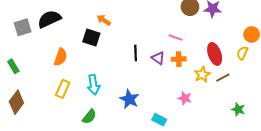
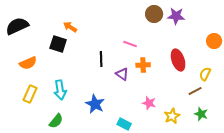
pink line: (176, 38) -> (130, 44), moved
yellow semicircle: (242, 53) -> (205, 74), moved
orange semicircle: (61, 57) -> (28, 63), turned 48
purple triangle: (158, 58) -> (122, 74), moved
yellow star: (202, 74) -> (172, 116), moved
brown line: (223, 78) -> (195, 91), moved

